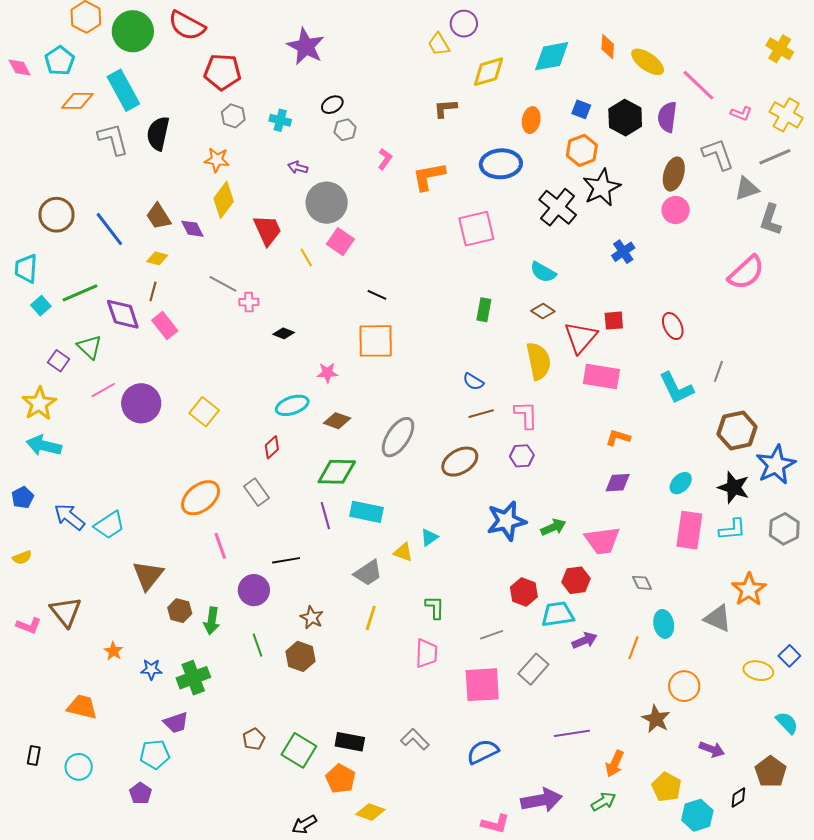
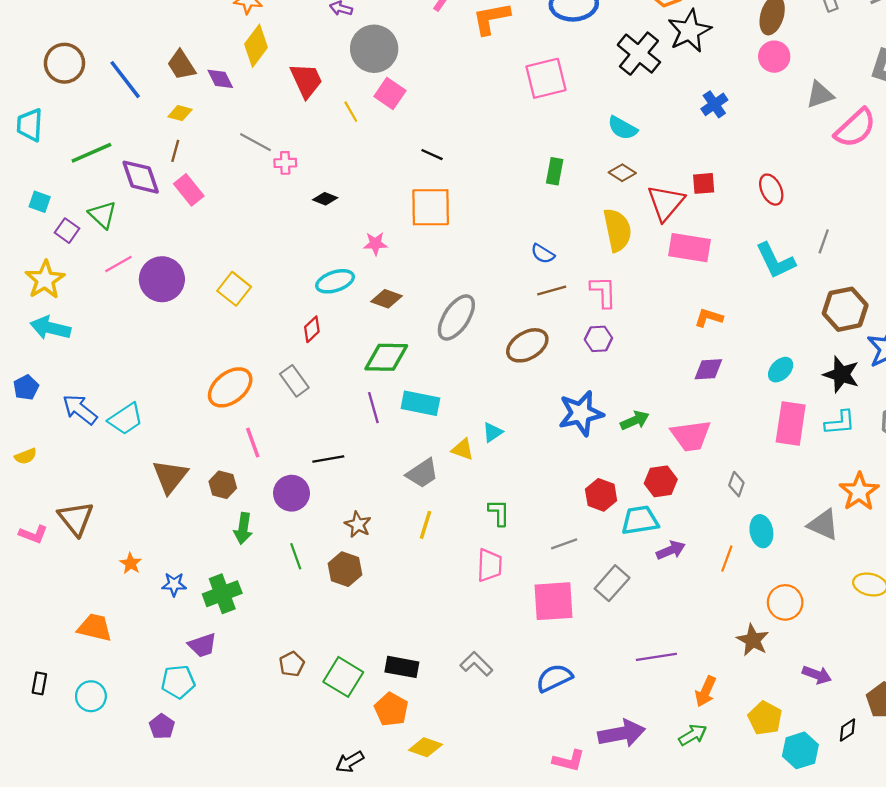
gray triangle: (747, 189) -> (820, 95), moved
cyan square: (41, 306) -> (40, 202), moved, turned -30
gray diamond: (642, 583) -> (736, 484), turned 45
brown hexagon: (180, 611) -> (223, 485), moved

